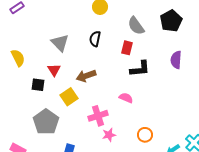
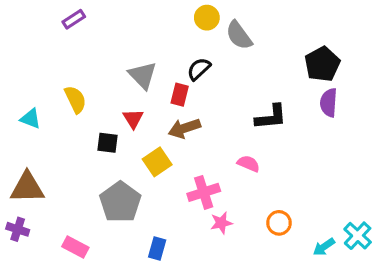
black pentagon: (171, 21) -> (322, 64), moved
gray semicircle: (136, 26) -> (239, 35), moved
black semicircle: (95, 39) -> (199, 69), turned 35
red rectangle: (127, 48) -> (180, 95), moved

